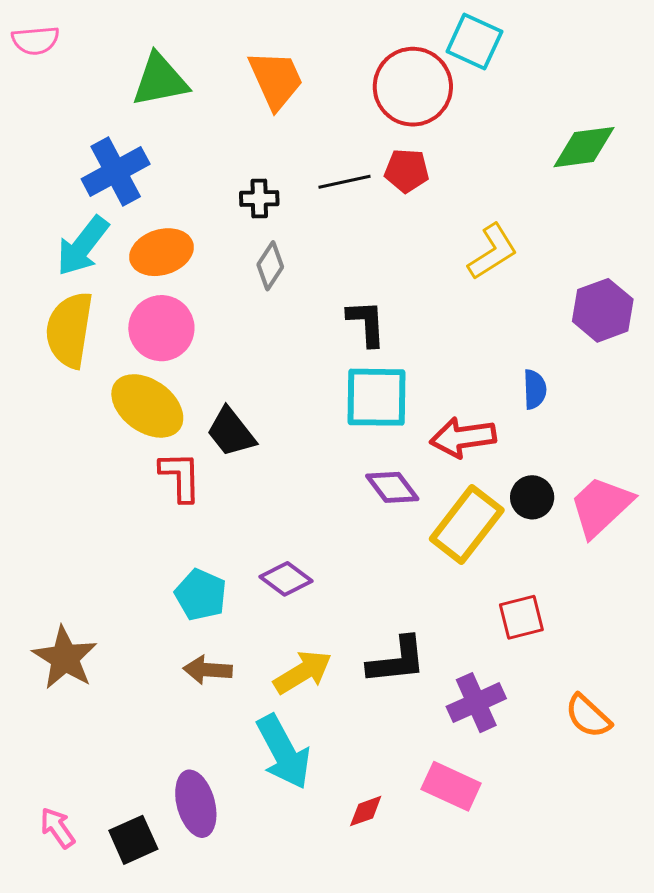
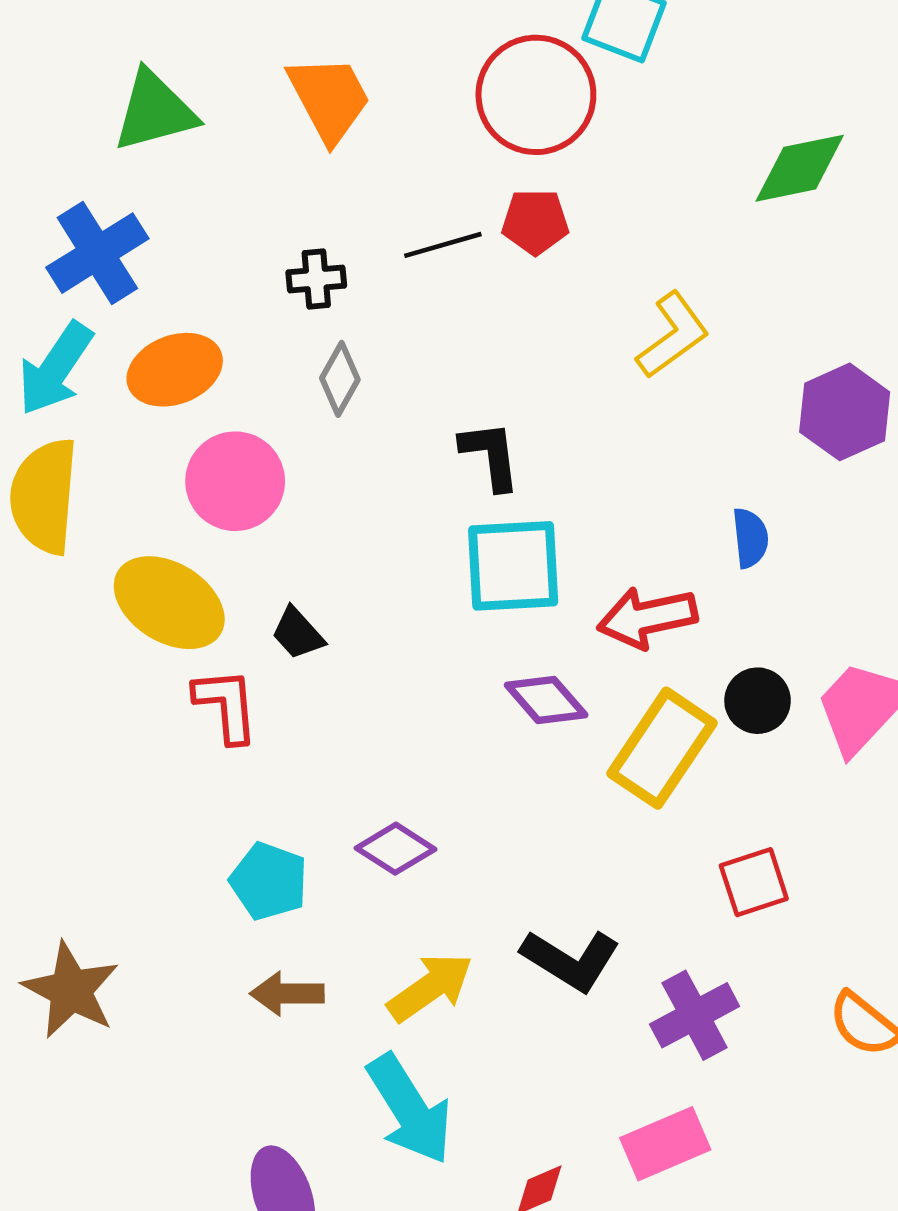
pink circle: (161, 328) -> (235, 481), moved
black trapezoid: (231, 432) -> (298, 633), size x0.7
black L-shape: (397, 660) -> (571, 960), turned 42
pink rectangle: (451, 786) -> (665, 1144), turned -44

